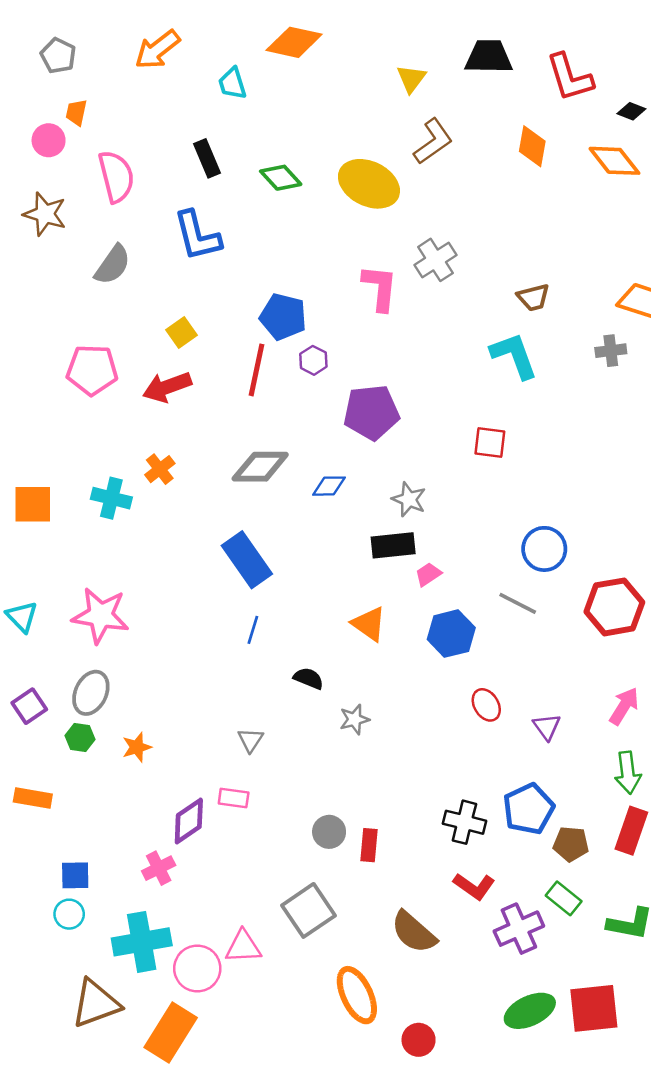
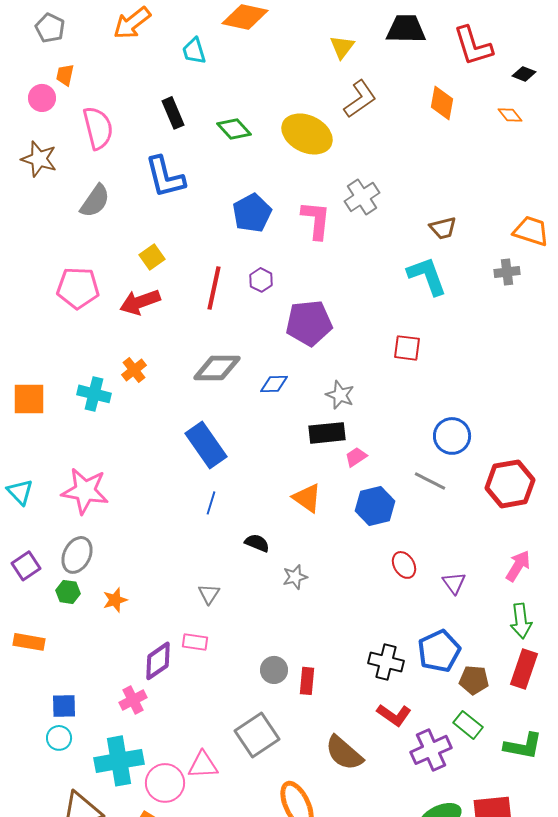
orange diamond: (614, 161) -> (510, 115), size x0.6
blue pentagon: (283, 317) -> (252, 213), moved, turned 30

